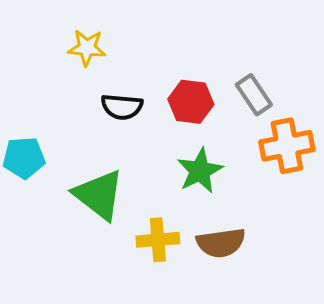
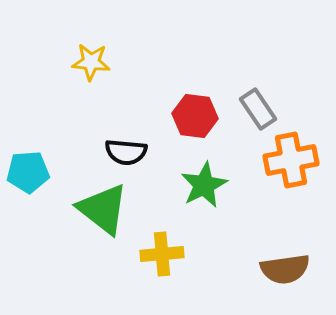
black semicircle: (122, 107) -> (126, 152), moved
brown semicircle: (221, 243) -> (285, 269), moved

